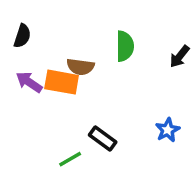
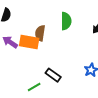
brown semicircle: (80, 67) -> (40, 33), turned 91

